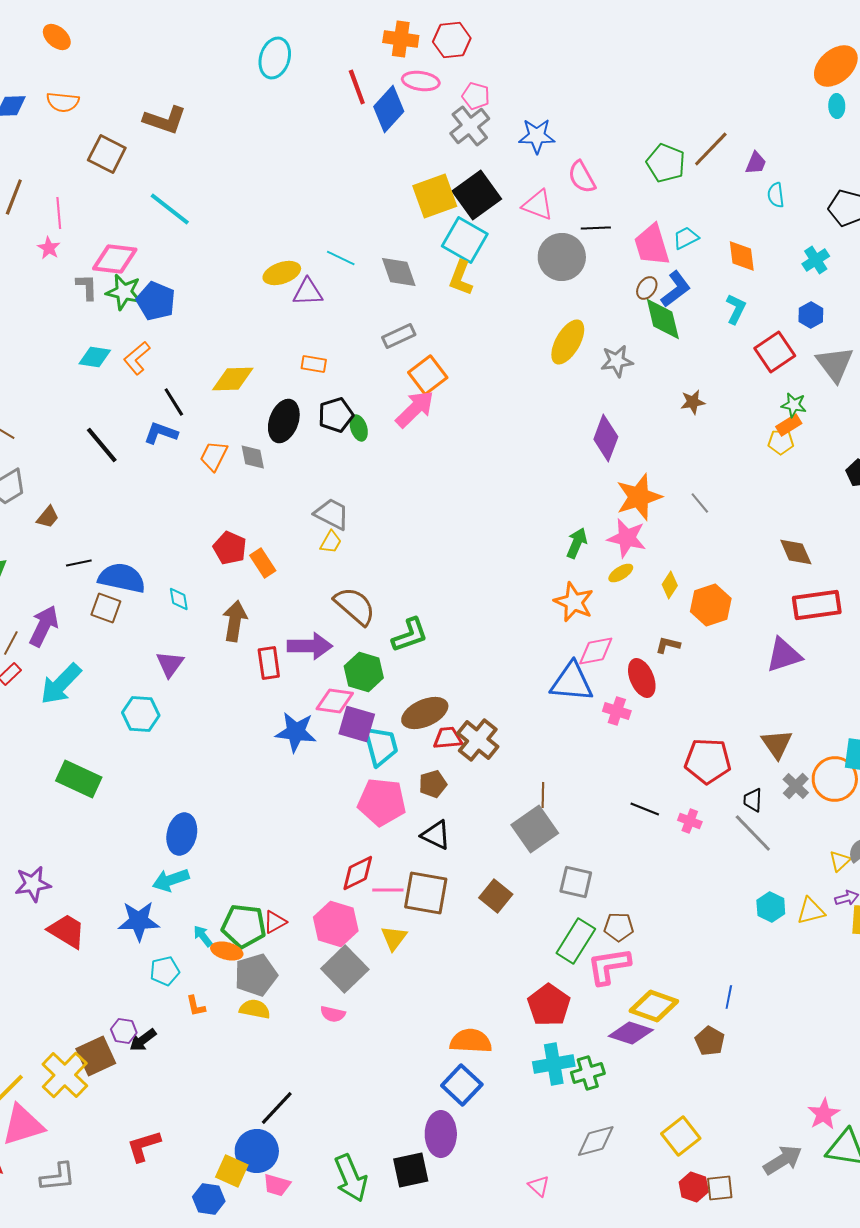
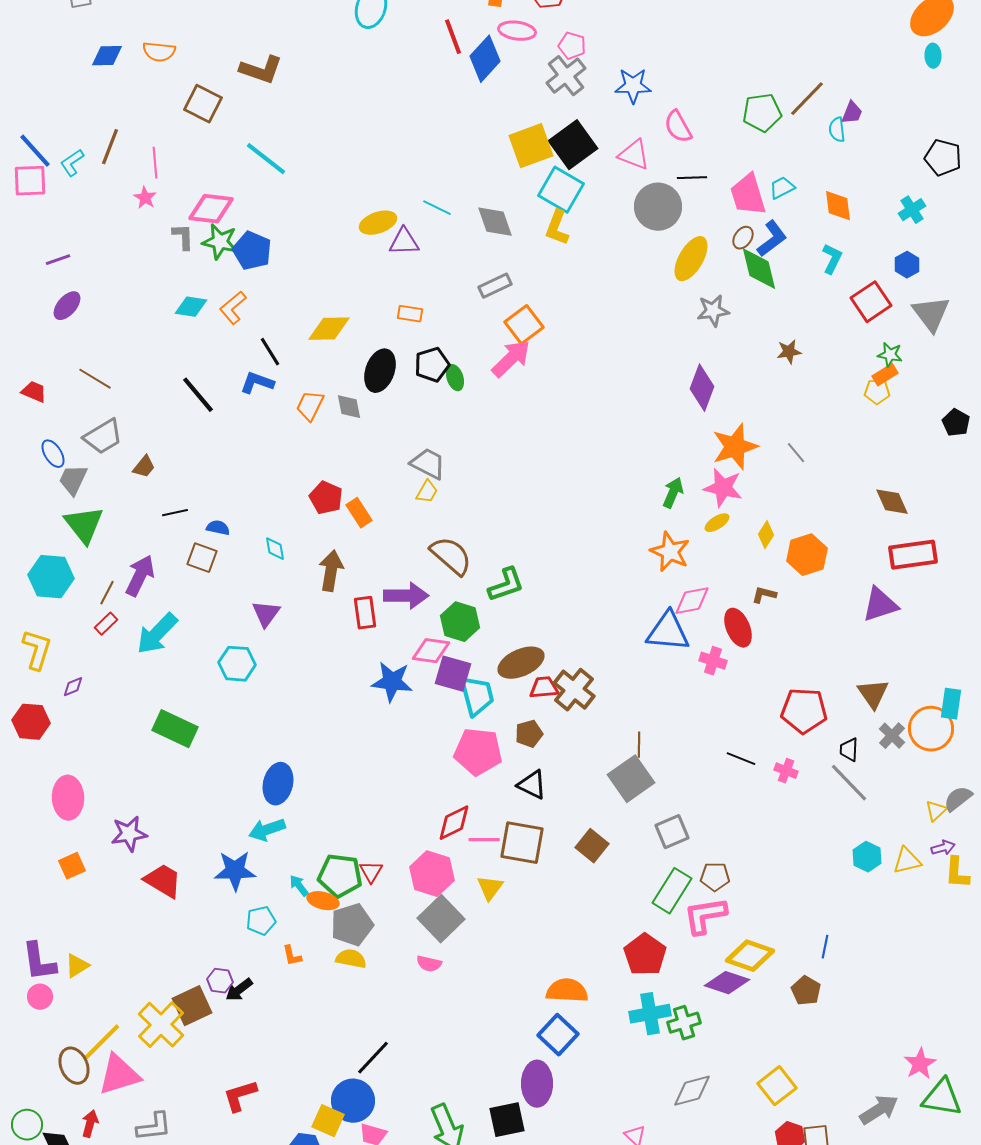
green pentagon: (666, 163) -> (762, 113), turned -30
cyan semicircle: (776, 195) -> (837, 130), moved
yellow ellipse: (568, 342) -> (691, 259), moved
blue semicircle: (122, 578) -> (218, 528), size x0.5
gray square: (576, 882) -> (672, 832), turned -36
red triangle: (275, 922) -> (371, 872), turned -30

